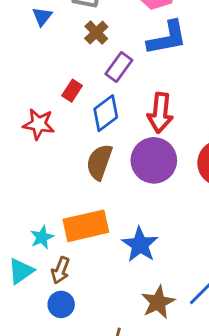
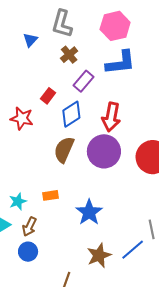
orange rectangle: (86, 226) -> (50, 195), size x0.5

